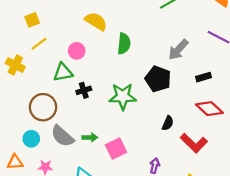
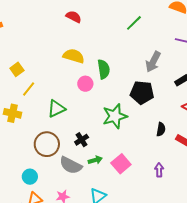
pink circle: (77, 51) -> (85, 84), moved
black cross: (84, 90) -> (82, 140), moved
cyan circle: (31, 139) -> (30, 177), moved

